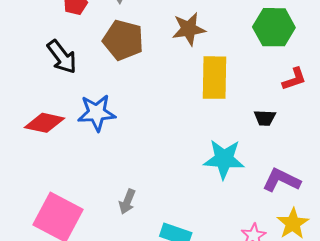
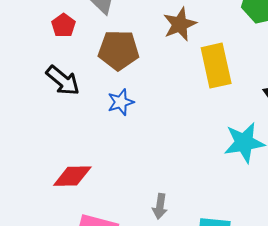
blue star: (97, 113) -> (121, 102), moved, size x0.7
red diamond: (44, 123) -> (72, 176), moved

